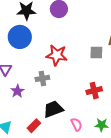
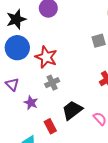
red star: (57, 55) -> (46, 57), moved, turned 30
red rectangle: (34, 126) -> (50, 126), moved, turned -56

